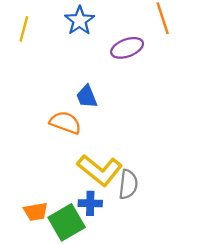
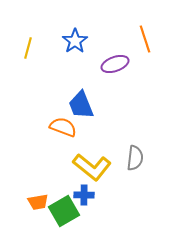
blue trapezoid: (87, 97) -> (81, 105), size x1.4
gray semicircle: (128, 184) -> (135, 158), moved

